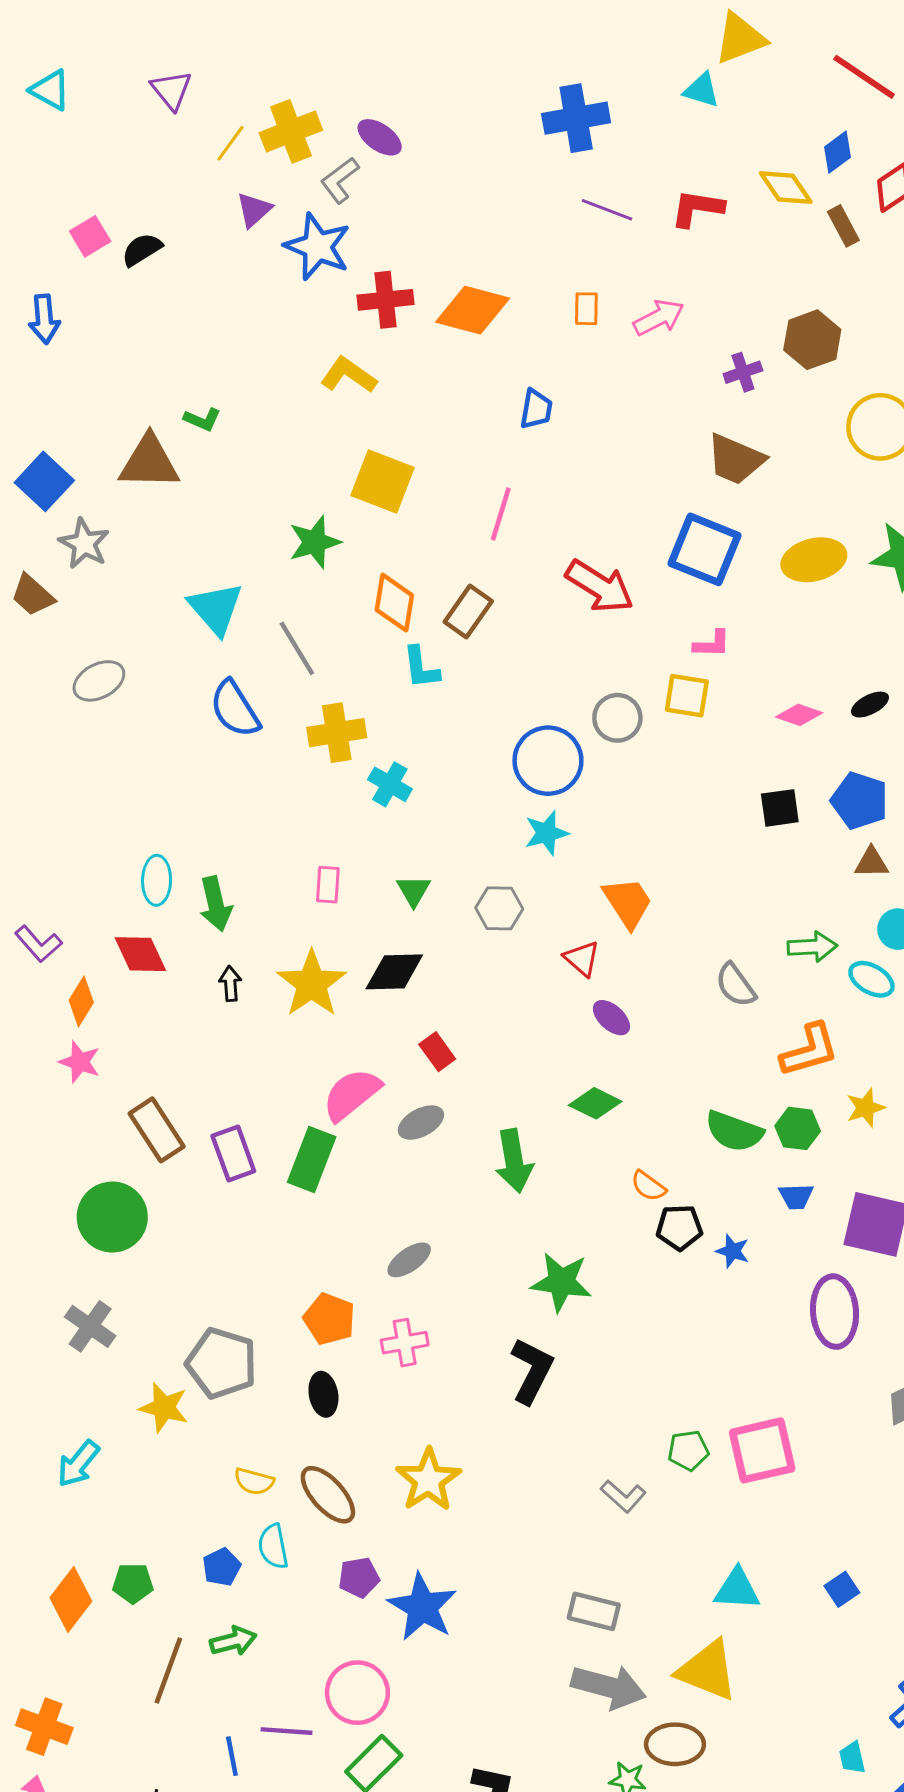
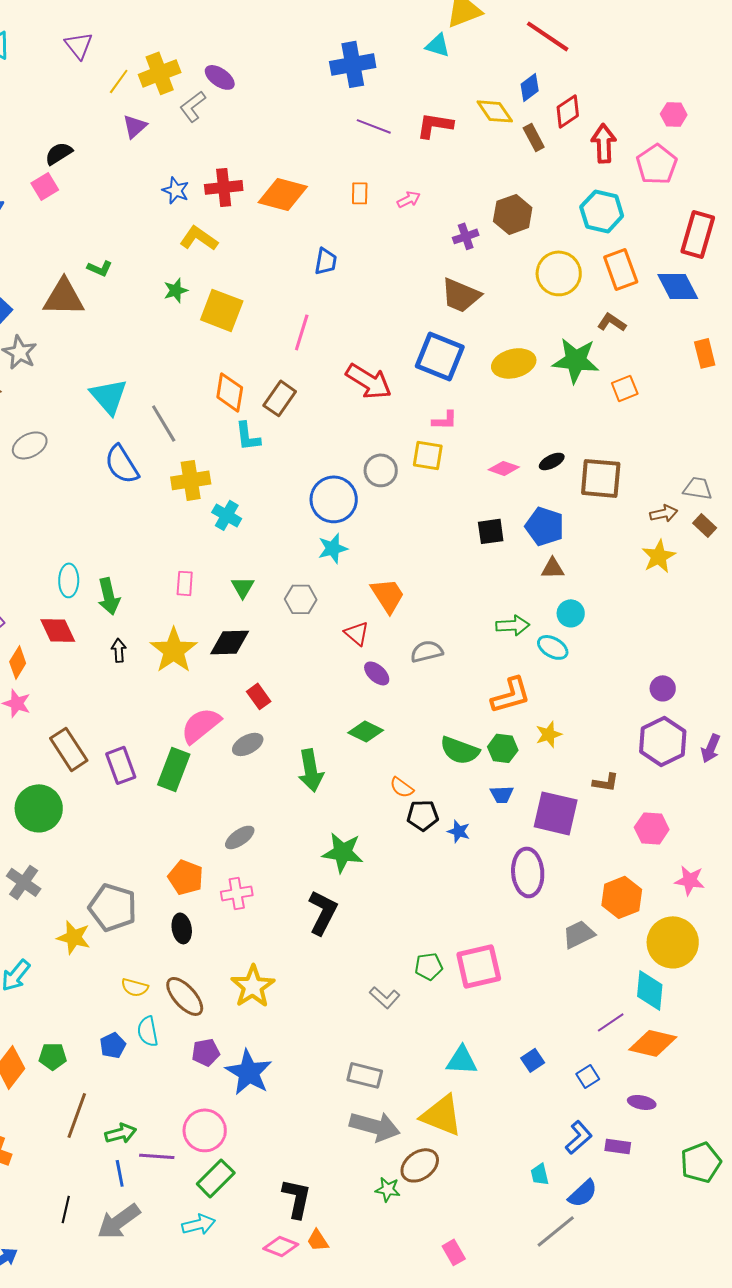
pink square: (90, 236) -> (45, 186), moved
blue star: (318, 247) -> (176, 190), moved, size x0.6
pink arrow: (659, 318) -> (409, 199), size x0.7
green star: (315, 542) -> (176, 290), moved, size x0.7
gray semicircle: (736, 985) -> (427, 651), moved, turned 112
green arrow: (233, 1641) -> (121, 1133), moved
brown ellipse: (675, 1744) -> (420, 1165), turned -36

